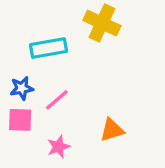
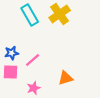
yellow cross: (102, 23) -> (60, 14), turned 30
cyan rectangle: (48, 48) -> (30, 15), moved, turned 70

